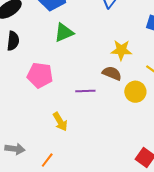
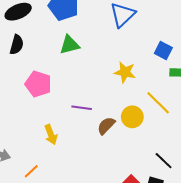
brown semicircle: (112, 73) -> (106, 126), moved, turned -78

